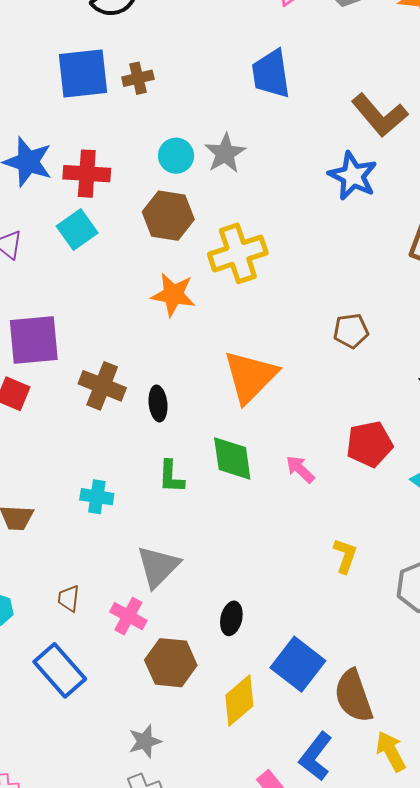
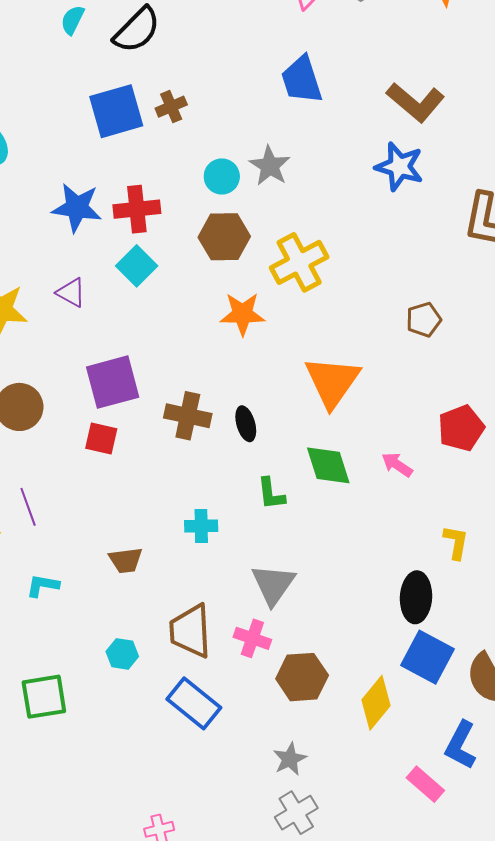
brown trapezoid: (69, 598) -> (190, 631), size x2.0
black ellipse: (231, 618) -> (416, 597), moved, size x1.5

